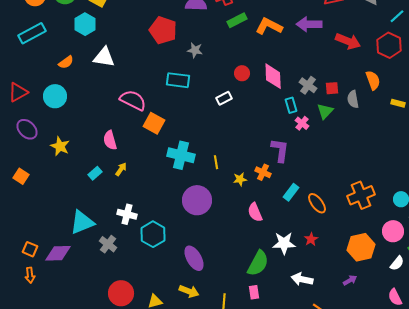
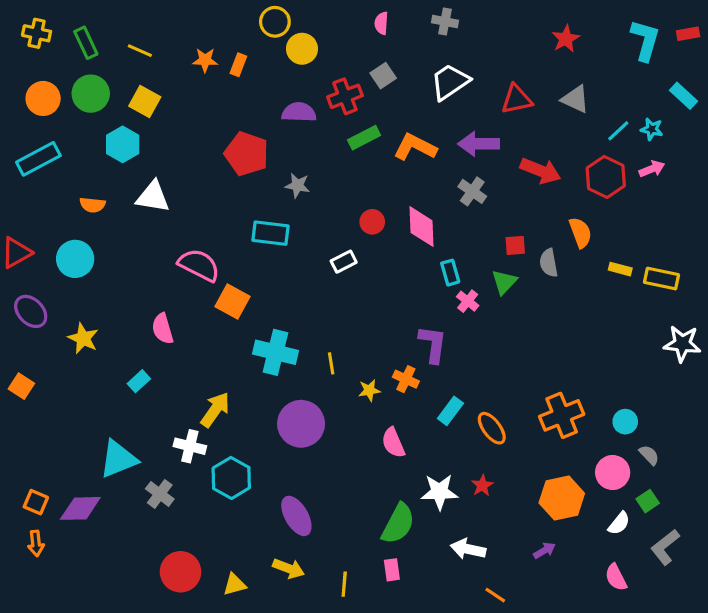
orange semicircle: (66, 62) -> (92, 205), turned 42
gray cross: (308, 85) -> (472, 191), moved
yellow arrow: (121, 169) -> (215, 410), moved, size x1.6

